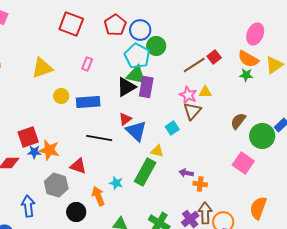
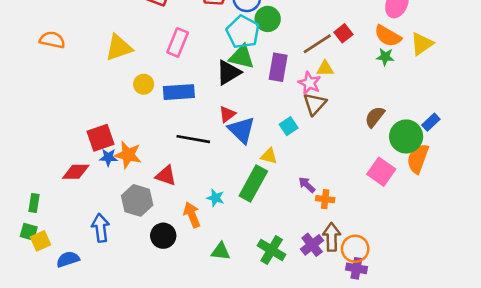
pink rectangle: (87, 64) -> (178, 42), size x1.5
purple rectangle: (146, 87) -> (278, 67), moved
yellow triangle: (205, 92) -> (325, 69), moved
purple arrow: (186, 173) -> (307, 185), turned 32
orange semicircle: (258, 208) -> (418, 159), moved

